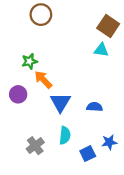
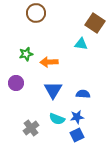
cyan triangle: (101, 50) -> (81, 44), moved
orange arrow: (43, 80) -> (49, 62), moved, turned -48
cyan semicircle: (65, 135) -> (57, 119), turned 105
blue star: (109, 142) -> (77, 117), moved

